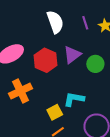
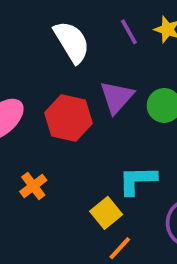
orange cross: (21, 91) -> (33, 186), size x0.6

